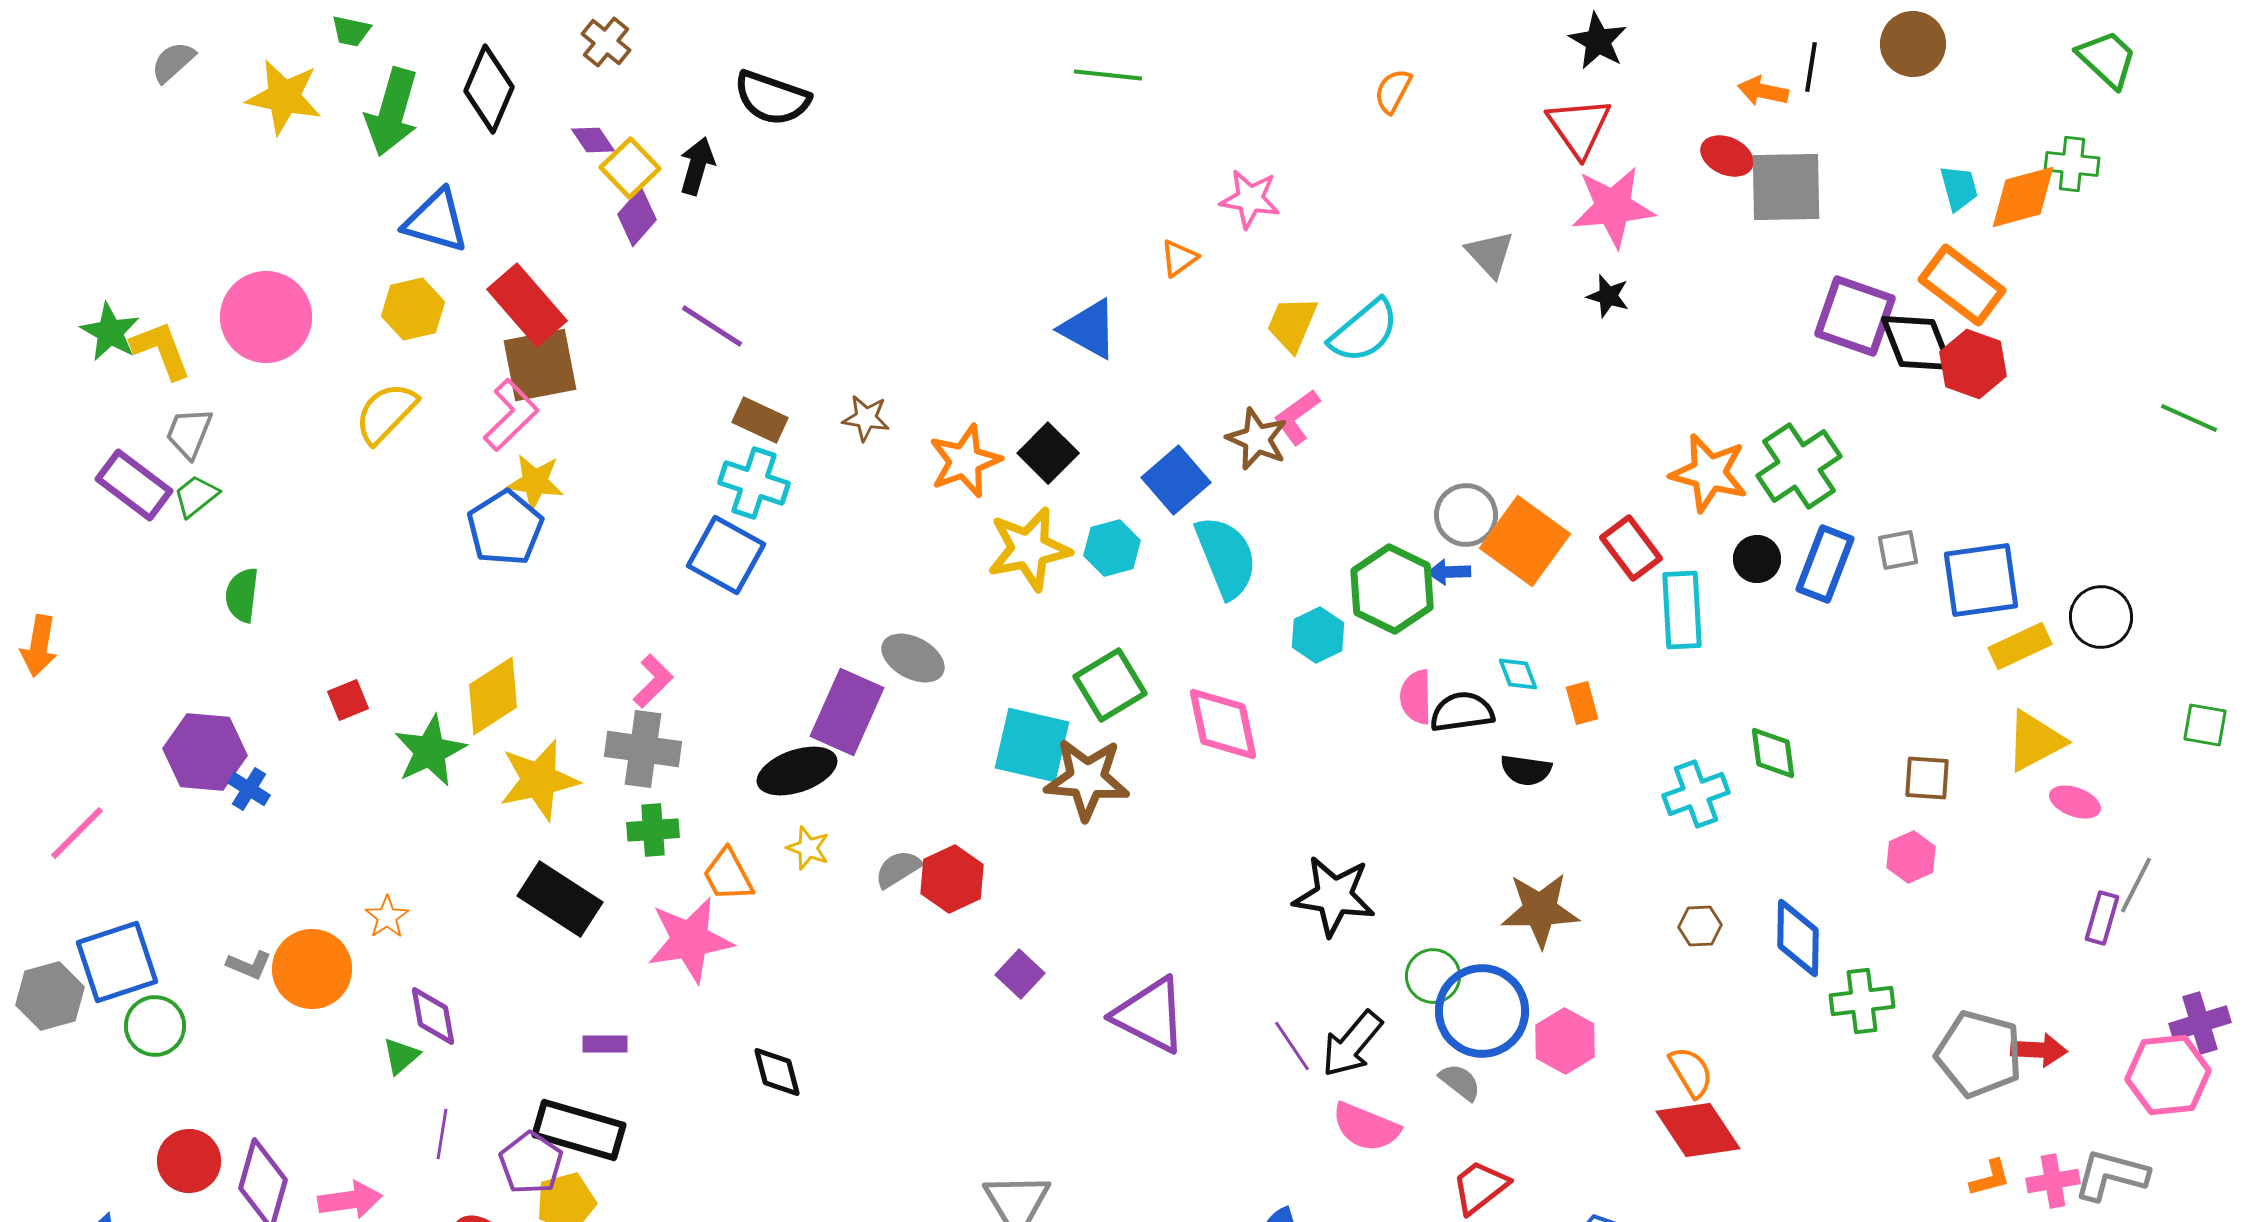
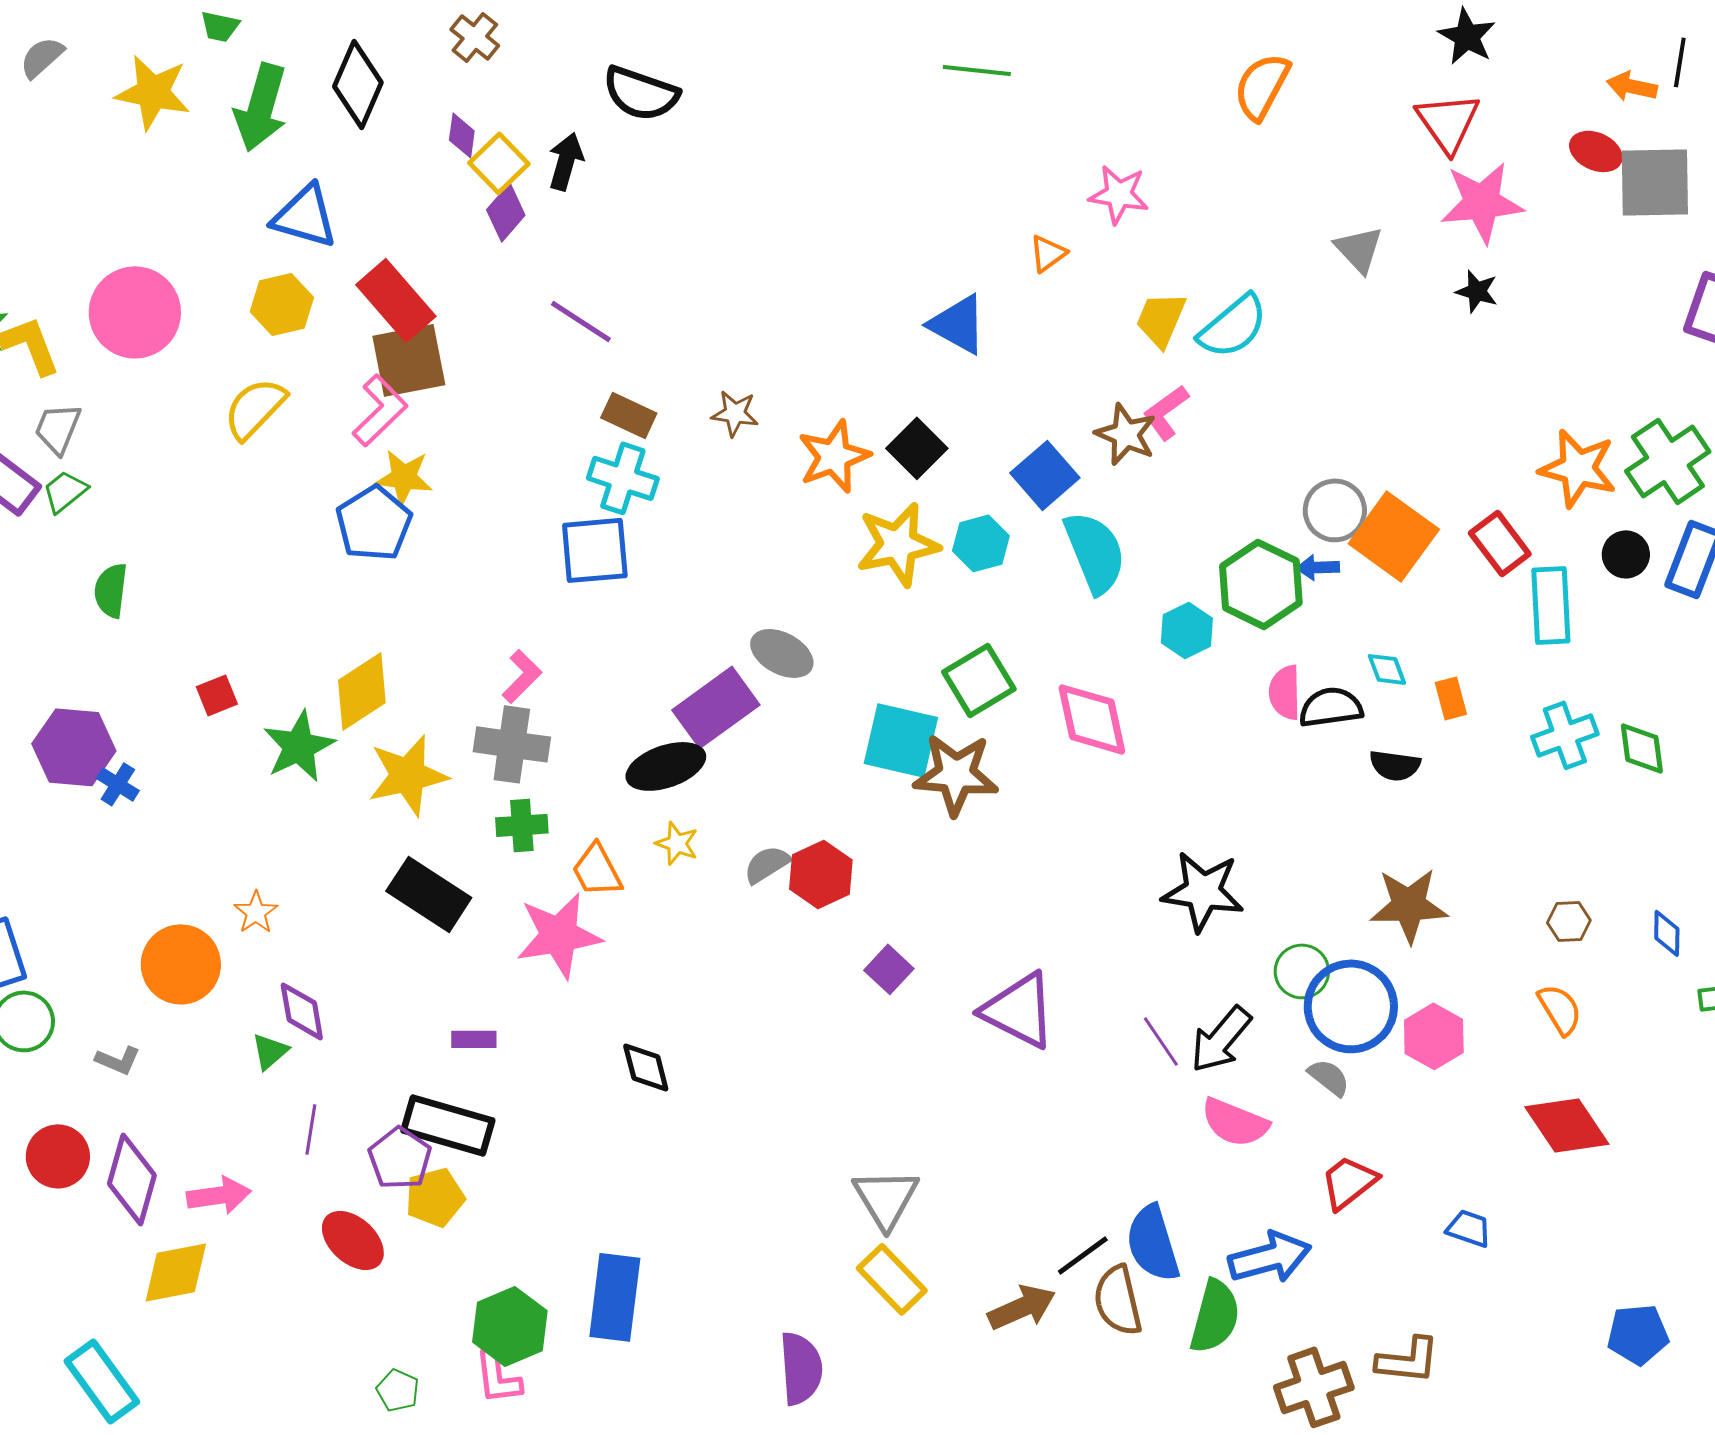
orange semicircle: (1393, 91) -> (1262, 86), size x1.5
purple diamond: (593, 140) -> (462, 135), turned 42
blue square: (726, 555) -> (595, 550), turned -34
purple rectangle: (847, 712) -> (716, 707), turned 30
cyan cross: (1696, 794) -> (1565, 735), moved
blue diamond: (1798, 938) -> (1667, 933), size x0.6
gray L-shape: (249, 965) -> (118, 1060), moved
orange semicircle: (1691, 1072) -> (1560, 1009), moved

